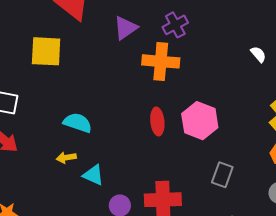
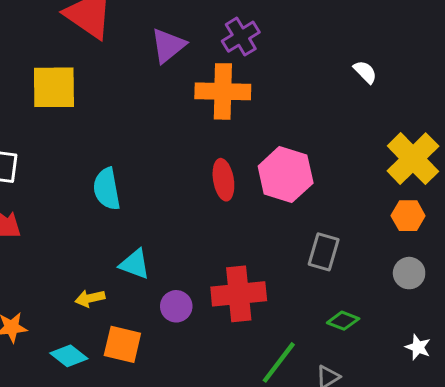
cyan semicircle: (78, 123) -> (107, 189), turned -116
yellow arrow: (66, 158) -> (90, 298), moved

